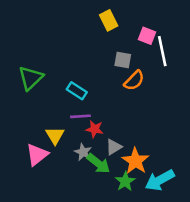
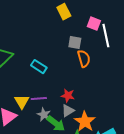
orange semicircle: (134, 80) -> (84, 59), turned -60
purple line: (80, 116) -> (39, 99), moved
red star: (95, 129) -> (68, 96), moved

